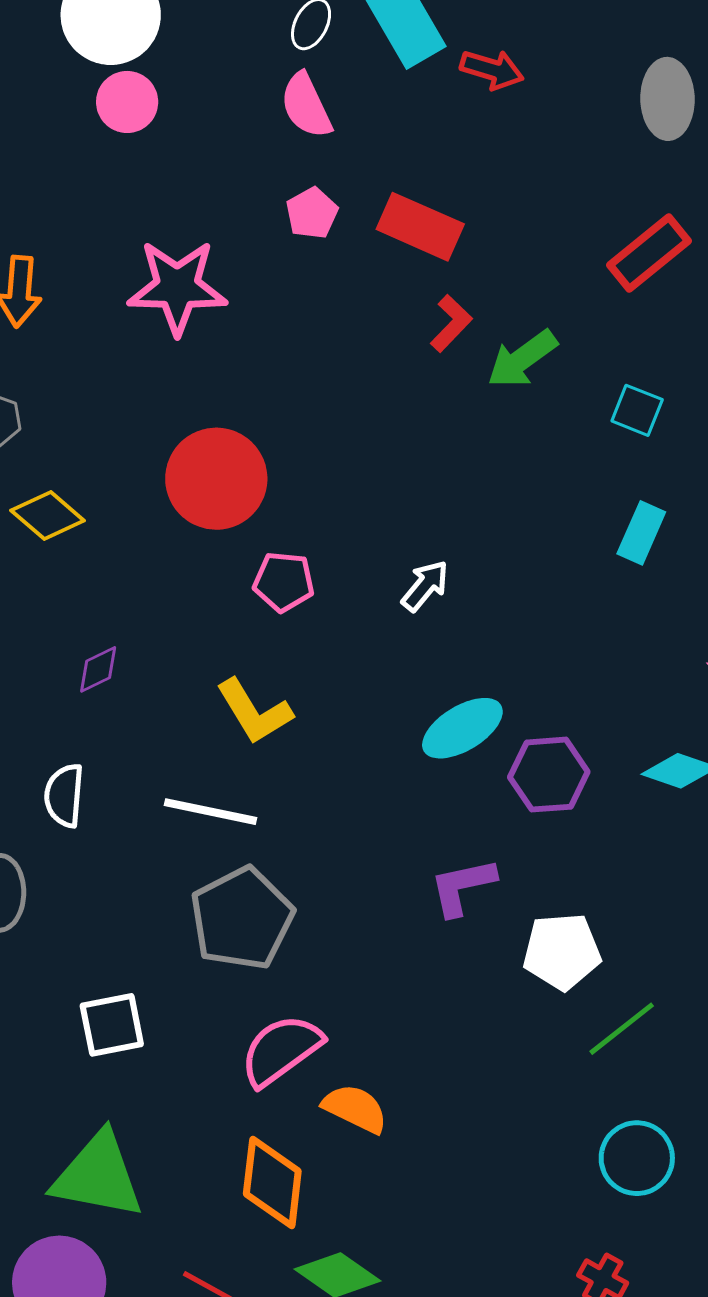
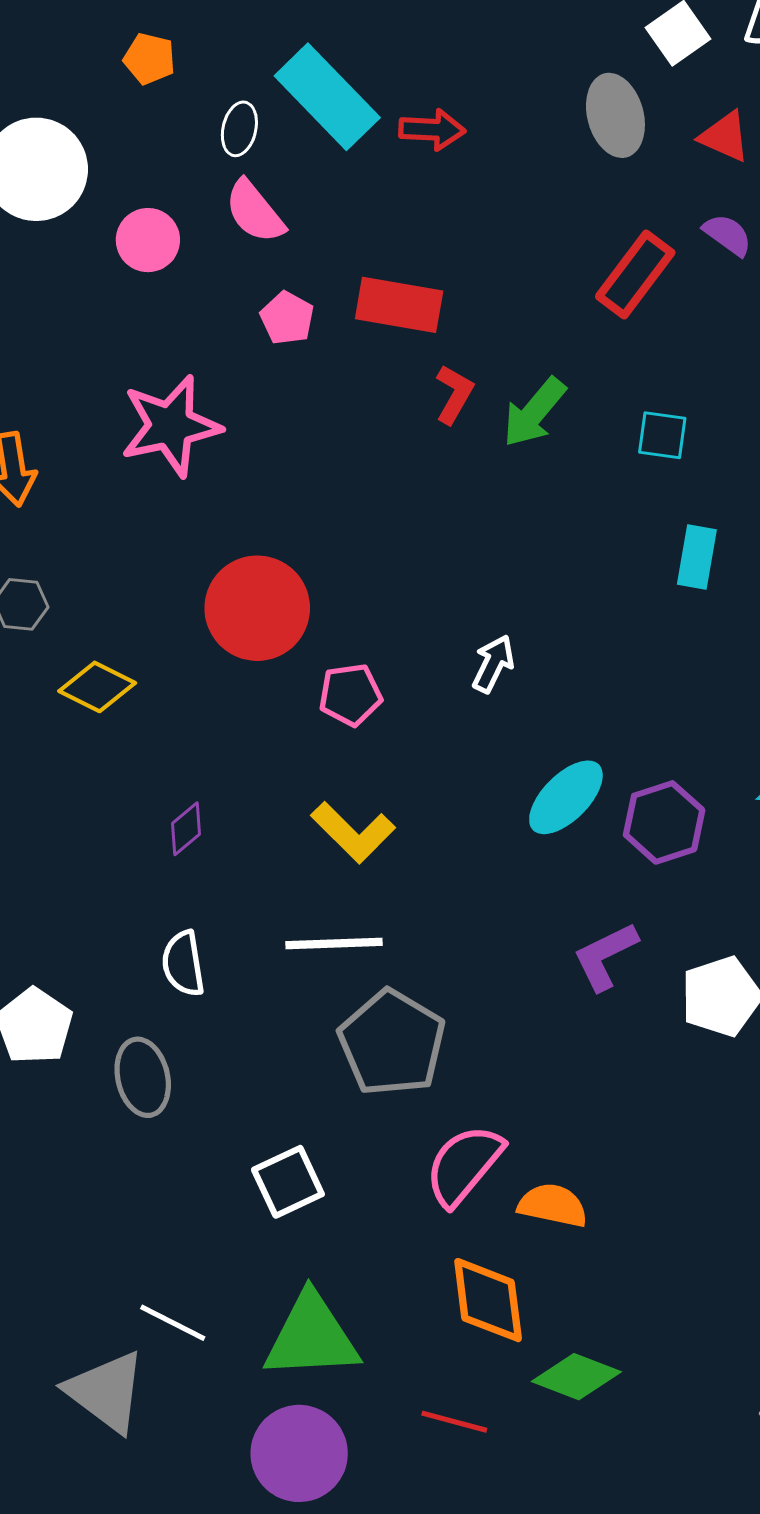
pink circle: (127, 102) -> (148, 240), moved

